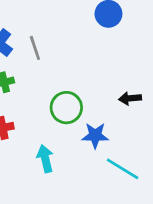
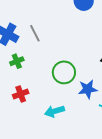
cyan arrow: (45, 159) -> (55, 111), turned -84

